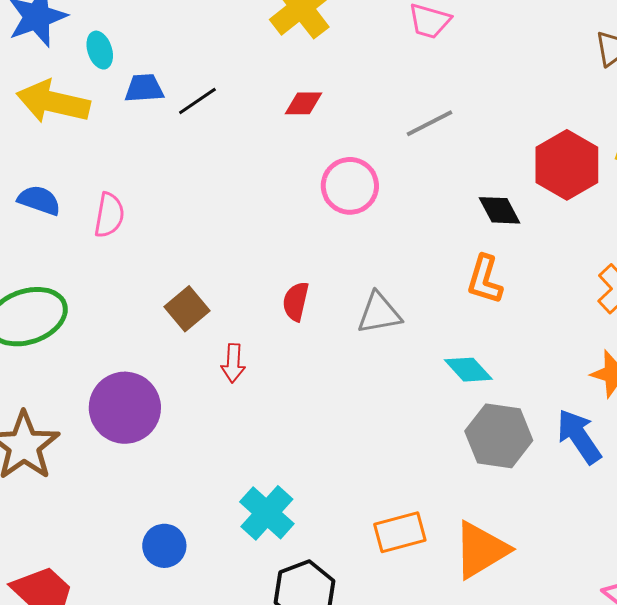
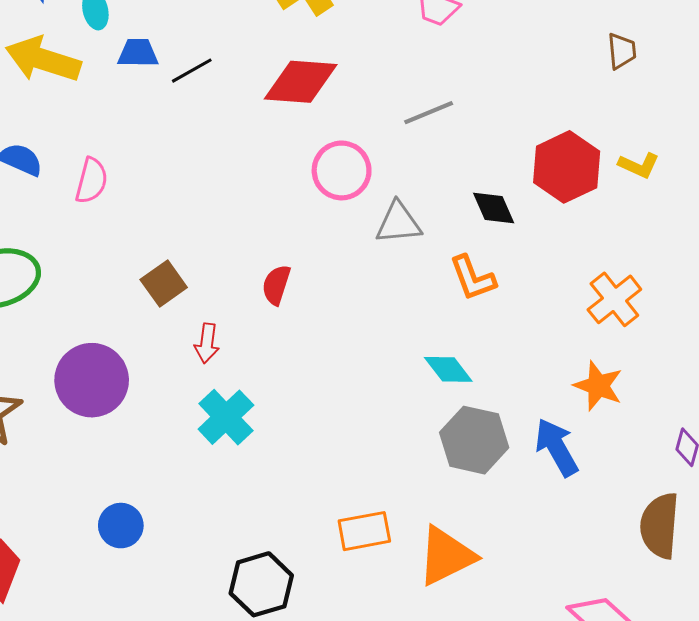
red diamond: (304, 103) -> (301, 82), size x1.8
orange L-shape: (485, 279) -> (473, 278), turned -42
gray triangle: (379, 313) -> (398, 223), moved
cyan cross: (267, 513) -> (226, 417), moved

